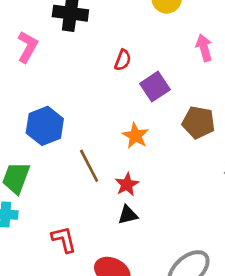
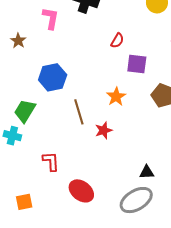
pink L-shape: (27, 47) -> (51, 18), turned -30
purple square: (155, 87) -> (137, 64), turned 30
black triangle: (128, 215) -> (147, 172), moved

